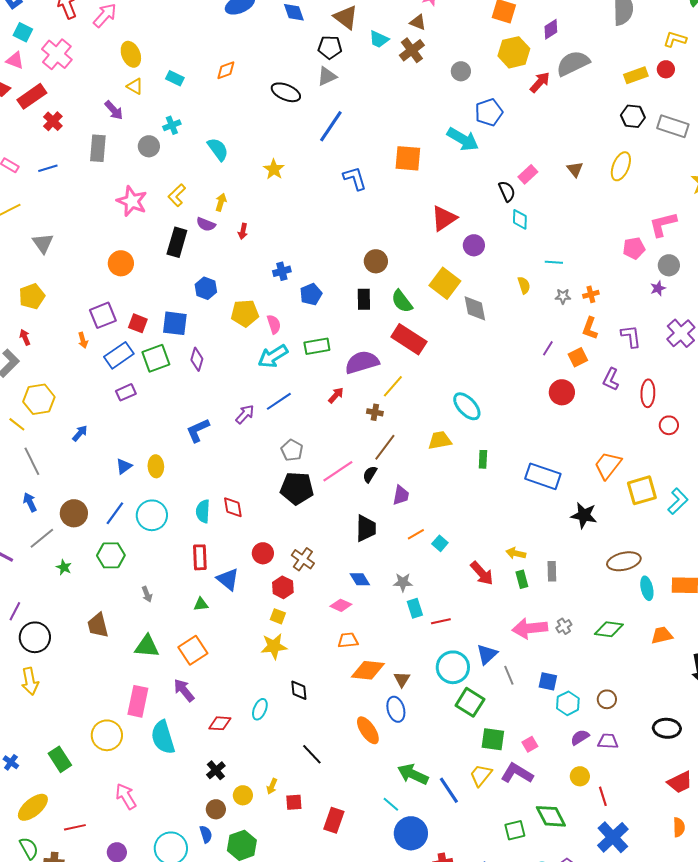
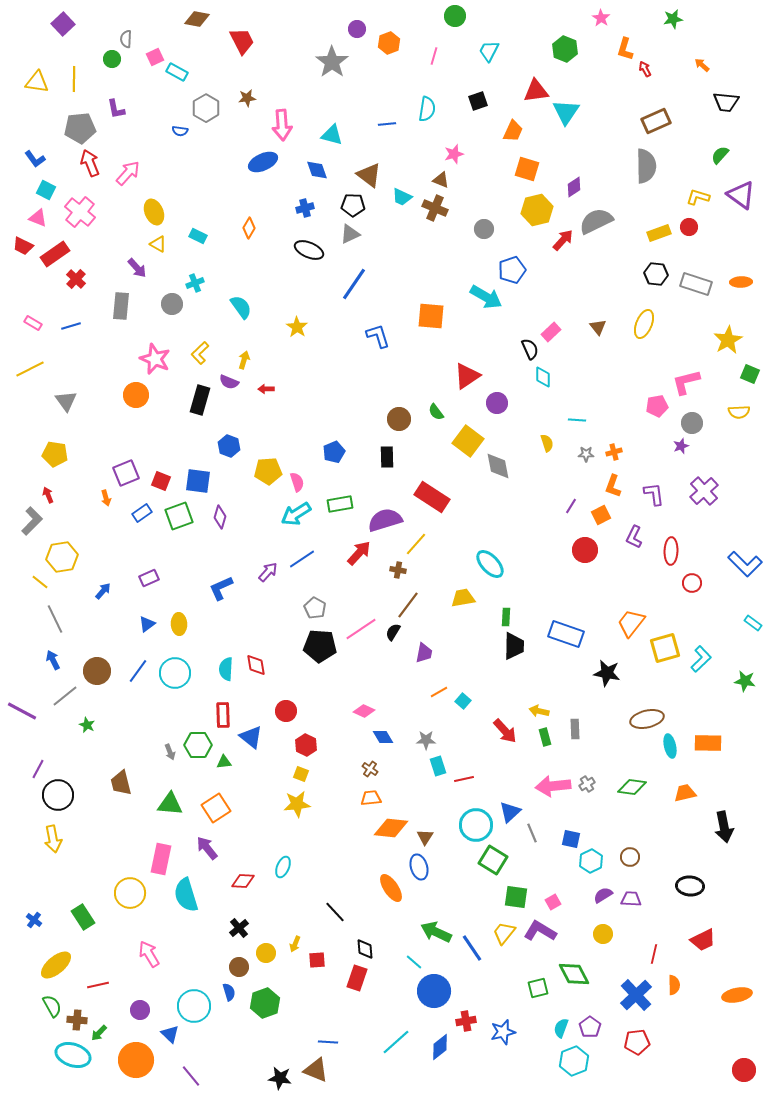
brown cross: (412, 50) -> (435, 208), turned -30
orange diamond: (226, 70) -> (249, 228), turned -40
red arrow: (243, 231) -> (266, 389), turned 77
orange circle: (121, 263) -> (136, 395), moved
blue cross: (282, 271) -> (305, 208), moved
yellow pentagon: (32, 296) -> (55, 454), turned 30
green semicircle: (402, 301) -> (436, 412), moved, size x0.7
blue rectangle: (119, 355) -> (142, 513), size x0.7
purple rectangle: (126, 392) -> (149, 578), moved
red arrow: (336, 395) -> (359, 553), size x1.5
black trapezoid: (366, 528) -> (514, 646), moved
green hexagon: (111, 555) -> (198, 745), moved
brown cross: (303, 559) -> (370, 769), moved, size x0.7
pink diamond: (341, 605) -> (364, 711), moved
black diamond: (299, 690) -> (365, 949), moved
red line: (603, 796) -> (654, 954), moved, turned 30
orange semicircle: (679, 827) -> (674, 985), moved

